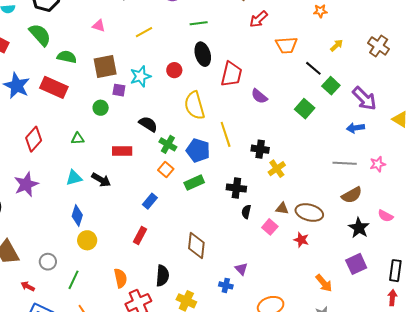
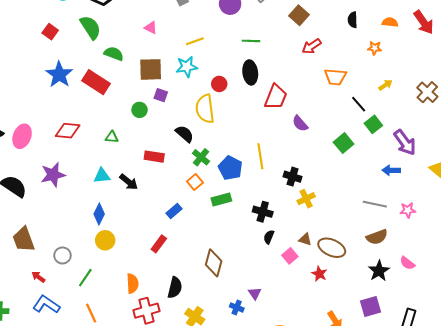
cyan star: (140, 76) -> (187, 67), moved
yellow semicircle: (195, 105) -> (205, 109), moved
red diamond: (34, 139) -> (68, 131), turned 45

